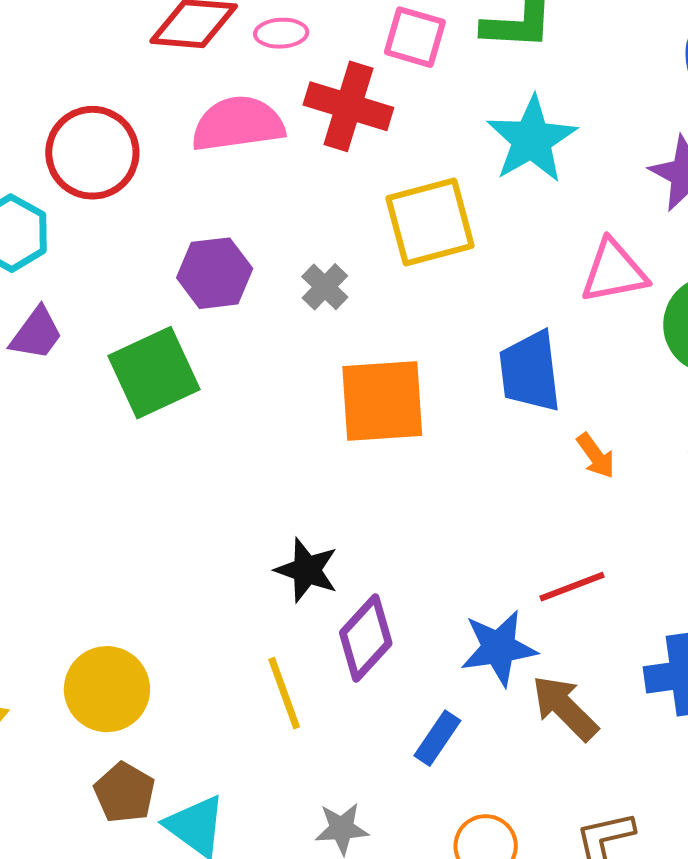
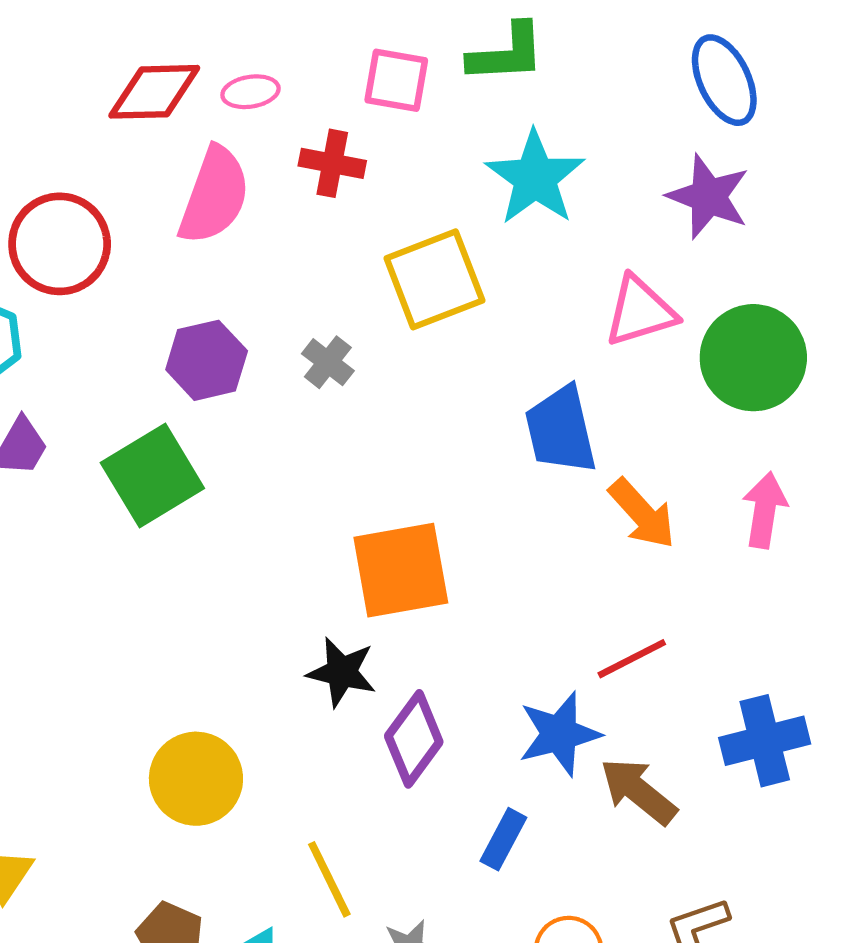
red cross: (348, 106) -> (332, 163), size x0.7
pink semicircle: (238, 124) -> (214, 195), turned 124
orange square: (382, 401) -> (401, 570), moved
orange arrow: (596, 456) -> (642, 514), size x1.5
yellow circle: (107, 689) -> (196, 779), moved
yellow line: (284, 693) -> (329, 879), moved

